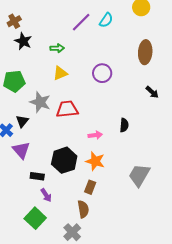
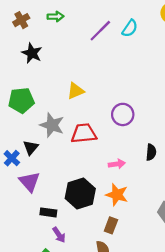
brown cross: (14, 21) -> (21, 20), moved
green arrow: (57, 48) -> (55, 17), moved
purple circle: (102, 73) -> (123, 114), moved

